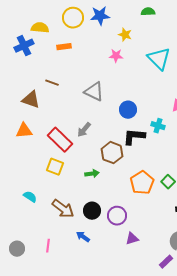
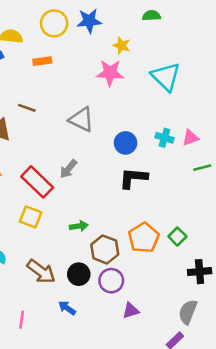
pink star: (116, 56) -> (110, 73), size x1.5
cyan cross: (158, 126) -> (164, 138), moved
brown hexagon: (112, 153) -> (105, 249), moved

